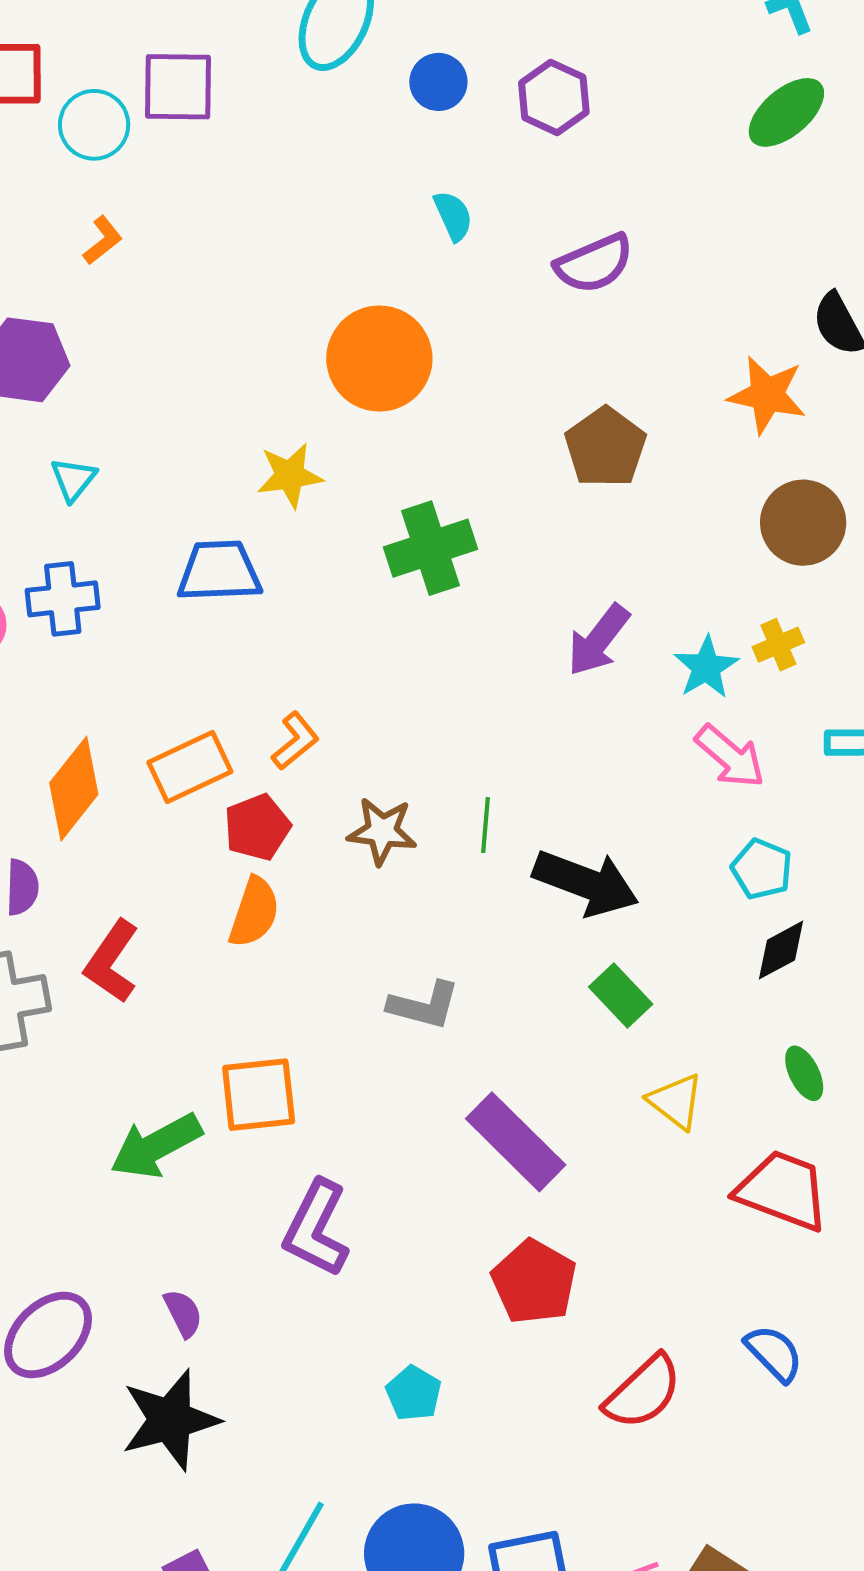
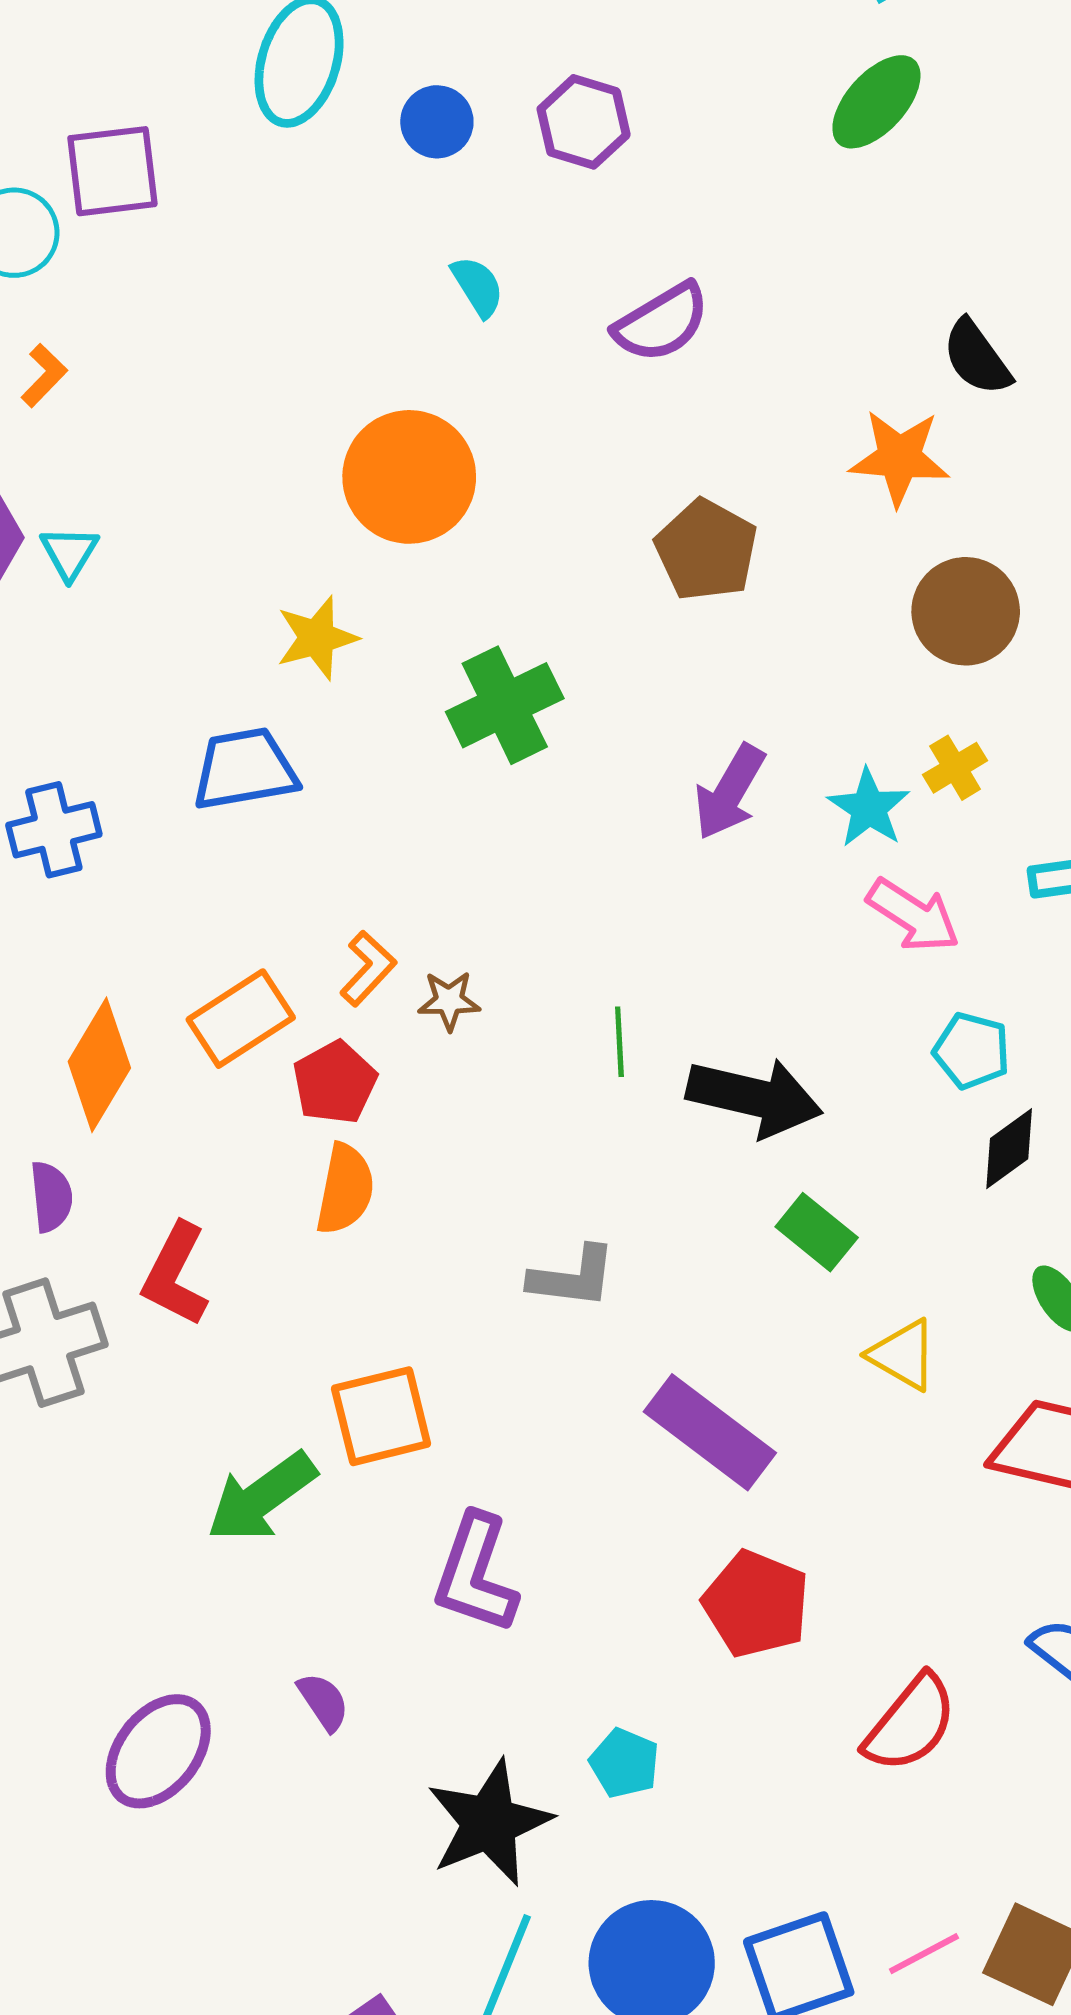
cyan triangle: (73, 479) -> (69, 553), moved
brown star: (382, 831) -> (449, 1001), moved, size x0.7
black star: (170, 1420) -> (489, 1823), moved

